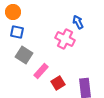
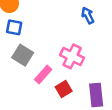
pink cross: (65, 39) -> (72, 56), moved

